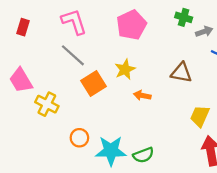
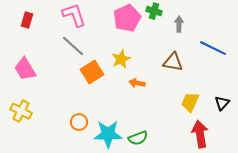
green cross: (184, 17) -> (154, 11), moved
gray arrow: (204, 31) -> (179, 24), moved, turned -70
yellow cross: (47, 104) -> (21, 111), moved

